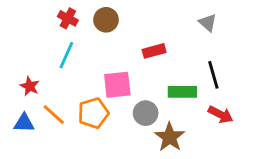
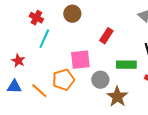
red cross: (68, 18) -> (36, 18), moved
red rectangle: (154, 51) -> (106, 36), turned -42
orange line: (54, 114) -> (39, 91), moved

